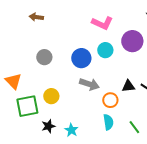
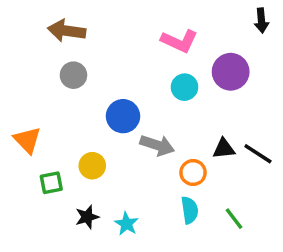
brown arrow: (36, 17) -> (67, 31), size x1.5
gray circle: (44, 57) -> (73, 75), moved
blue circle: (81, 58) -> (123, 116), moved
green square: (27, 106) -> (51, 183), size x0.6

